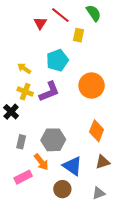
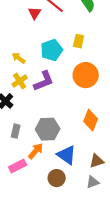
yellow rectangle: (78, 35) -> (79, 41), moved
yellow cross: (25, 92) -> (20, 81), turned 35
orange arrow: (41, 162) -> (36, 151), turned -102
brown triangle: (103, 162) -> (97, 161), moved

